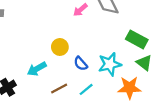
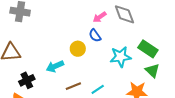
blue semicircle: (81, 64) -> (95, 35), moved
cyan star: (110, 64) -> (120, 57), moved

